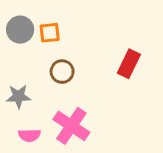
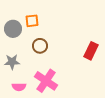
gray circle: (20, 30) -> (13, 29), moved
red rectangle: (129, 64) -> (91, 51), moved

